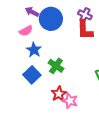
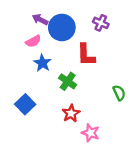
red L-shape: (85, 30) -> (86, 55), moved
blue square: (32, 75) -> (25, 104), moved
pink star: (70, 101) -> (90, 133), moved

